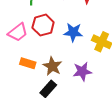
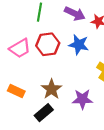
blue star: (73, 32) -> (79, 45), moved
orange rectangle: (28, 63) -> (16, 91), moved

